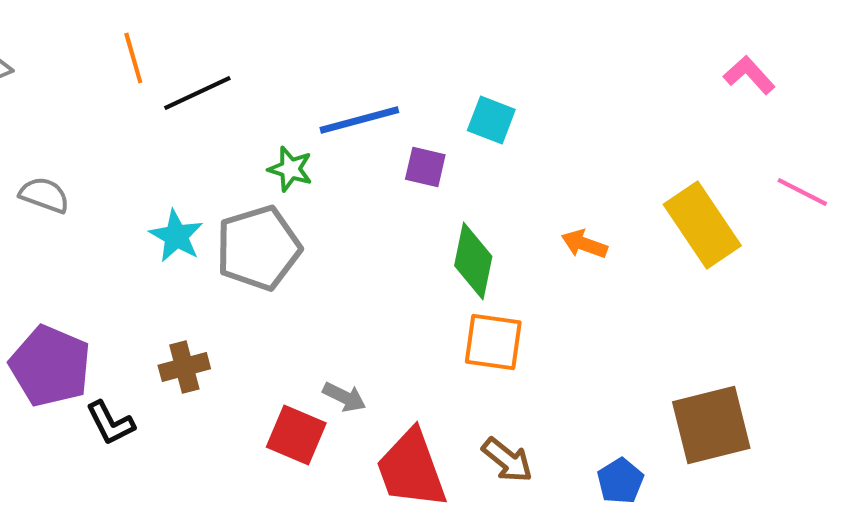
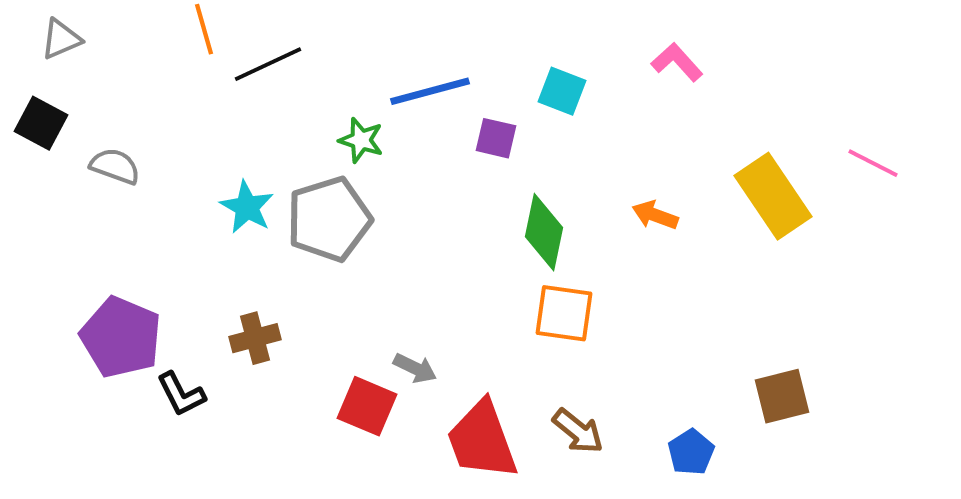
pink L-shape: (749, 75) -> (677, 62), moved
brown square: (711, 425) -> (782, 396), size x0.7

